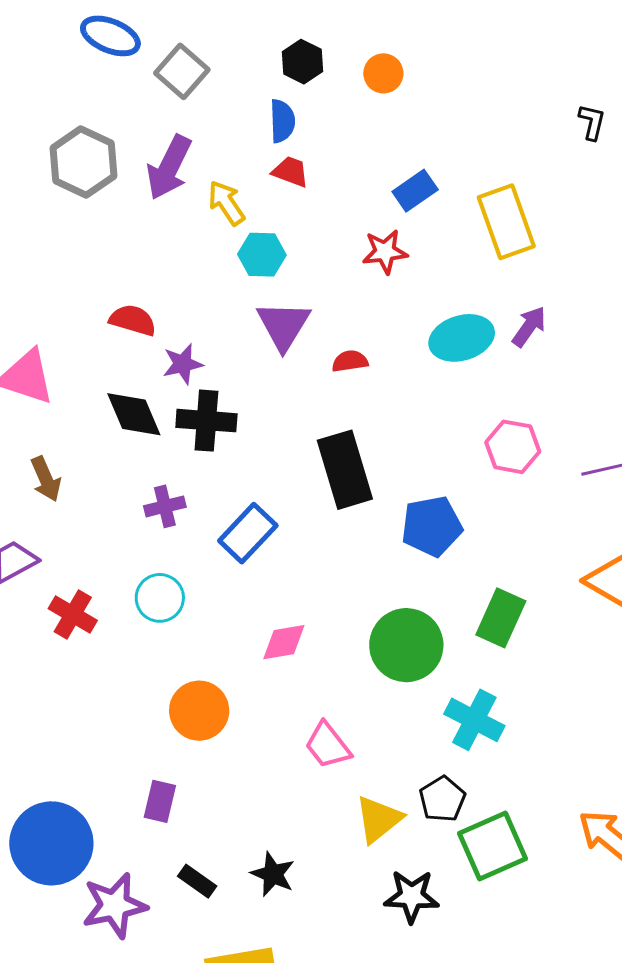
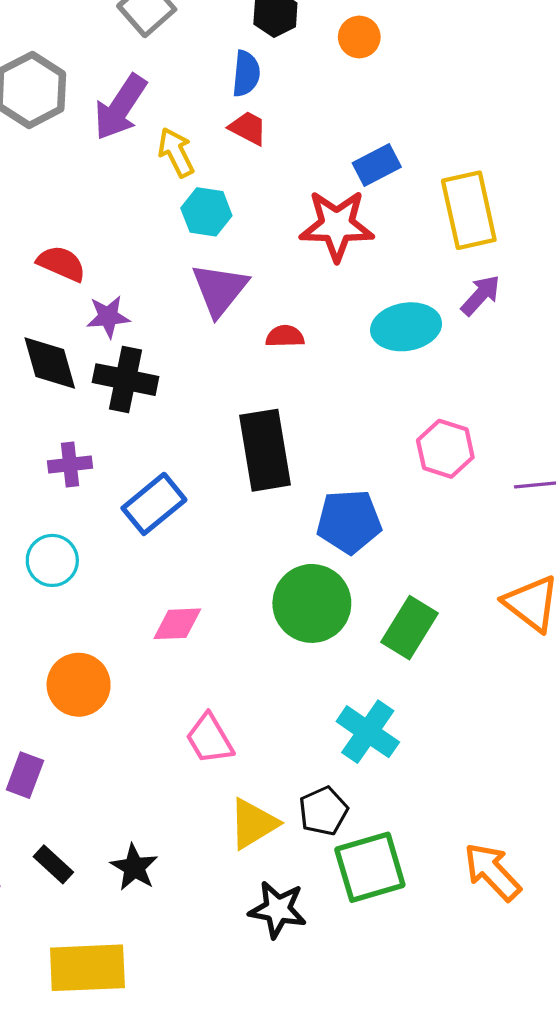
red star: (385, 252) -> (337, 225), size x1.5
purple arrow: (529, 327) -> (481, 295), moved
green circle: (406, 645) -> (312, 603), moved

